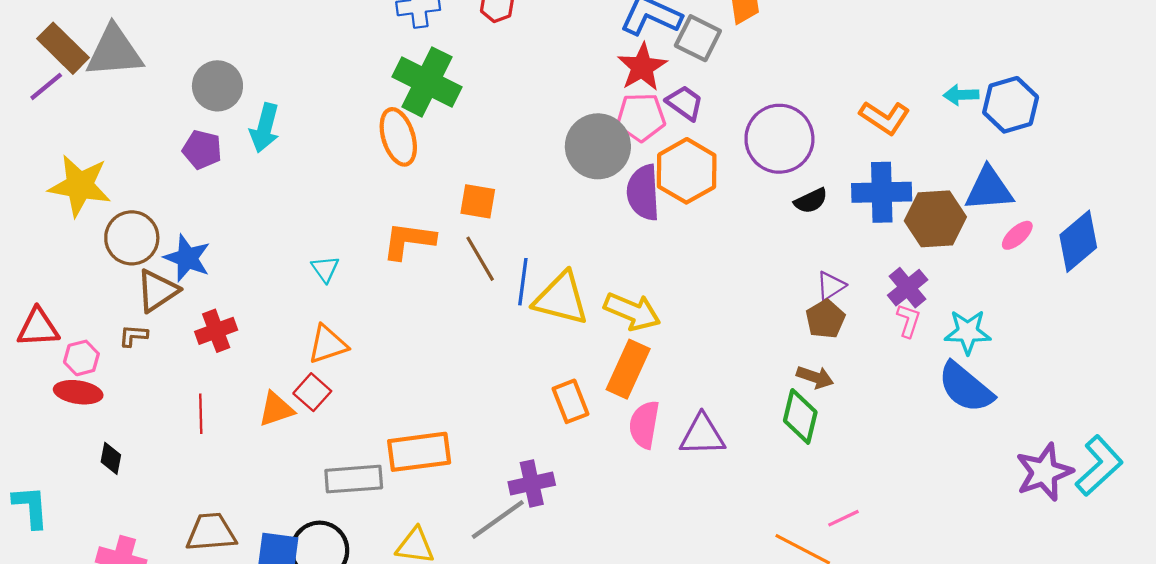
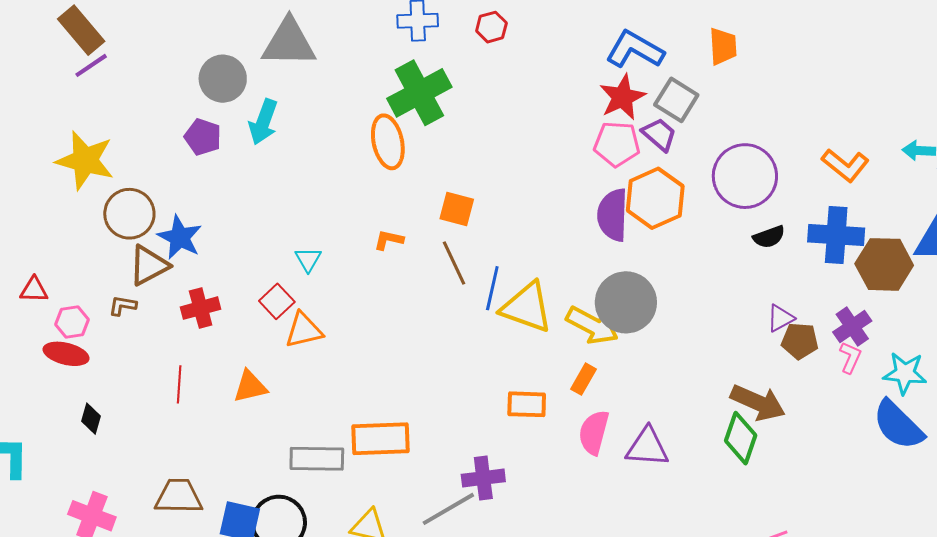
gray square: (698, 38) -> (676, 100), moved
gray triangle: (114, 52) -> (289, 43), moved
green cross: (427, 82) -> (419, 93), turned 30
purple line: (46, 86) -> (91, 65), moved
gray circle: (598, 146) -> (626, 302), moved
orange L-shape: (409, 241) -> (389, 240), size x0.6
brown pentagon: (825, 319) -> (800, 341), moved, turned 30
red triangle: (38, 328) -> (34, 290), size x0.7
orange rectangle: (628, 369) -> (583, 379), size x0.6
brown arrow: (815, 377) -> (758, 403), size x1.6
red square: (312, 392) -> (277, 301), moved
orange rectangle: (570, 401) -> (527, 404), turned -72

